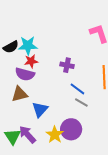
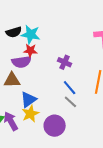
purple semicircle: (25, 74) -> (21, 62), turned -36
yellow star: (55, 135) -> (30, 114), moved

